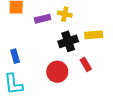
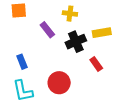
purple rectangle: (42, 19) -> (47, 30), moved, turned 70
red circle: (57, 72) -> (59, 83), moved

